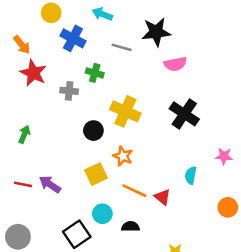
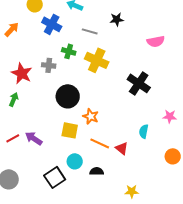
black star: (156, 32) -> (117, 19), size x0.6
orange arrow: (22, 45) -> (12, 29), turned -98
pink semicircle: (175, 64) -> (156, 41), moved
red star: (33, 73) -> (22, 73), moved
yellow cross: (125, 111) -> (97, 60), moved
black circle: (93, 131) -> (68, 96), size x1.5
yellow square: (96, 174) -> (70, 130), turned 36
red line: (23, 184) -> (13, 138), turned -40

